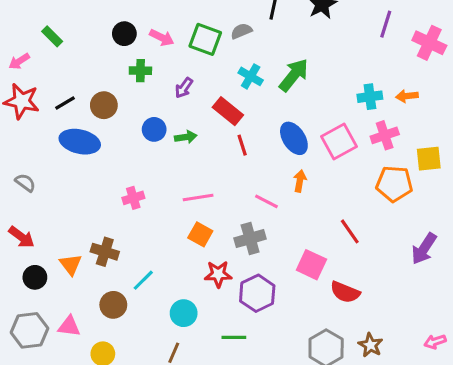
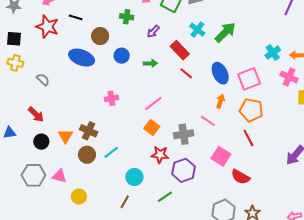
cyan cross: (370, 97) -> (273, 53), turned -35
black line: (65, 103) -> (76, 17), moved, turned 40
blue circle: (154, 129) -> (122, 56), moved
pink cross: (385, 135) -> (289, 77), moved, turned 36
red line: (242, 145) -> (186, 73), turned -40
orange pentagon: (394, 184) -> (251, 110), moved
pink line: (198, 197) -> (153, 103), turned -36
pink line: (266, 201) -> (208, 121), moved
brown circle: (113, 305) -> (87, 155), moved
green line: (234, 337) -> (165, 197), turned -42

